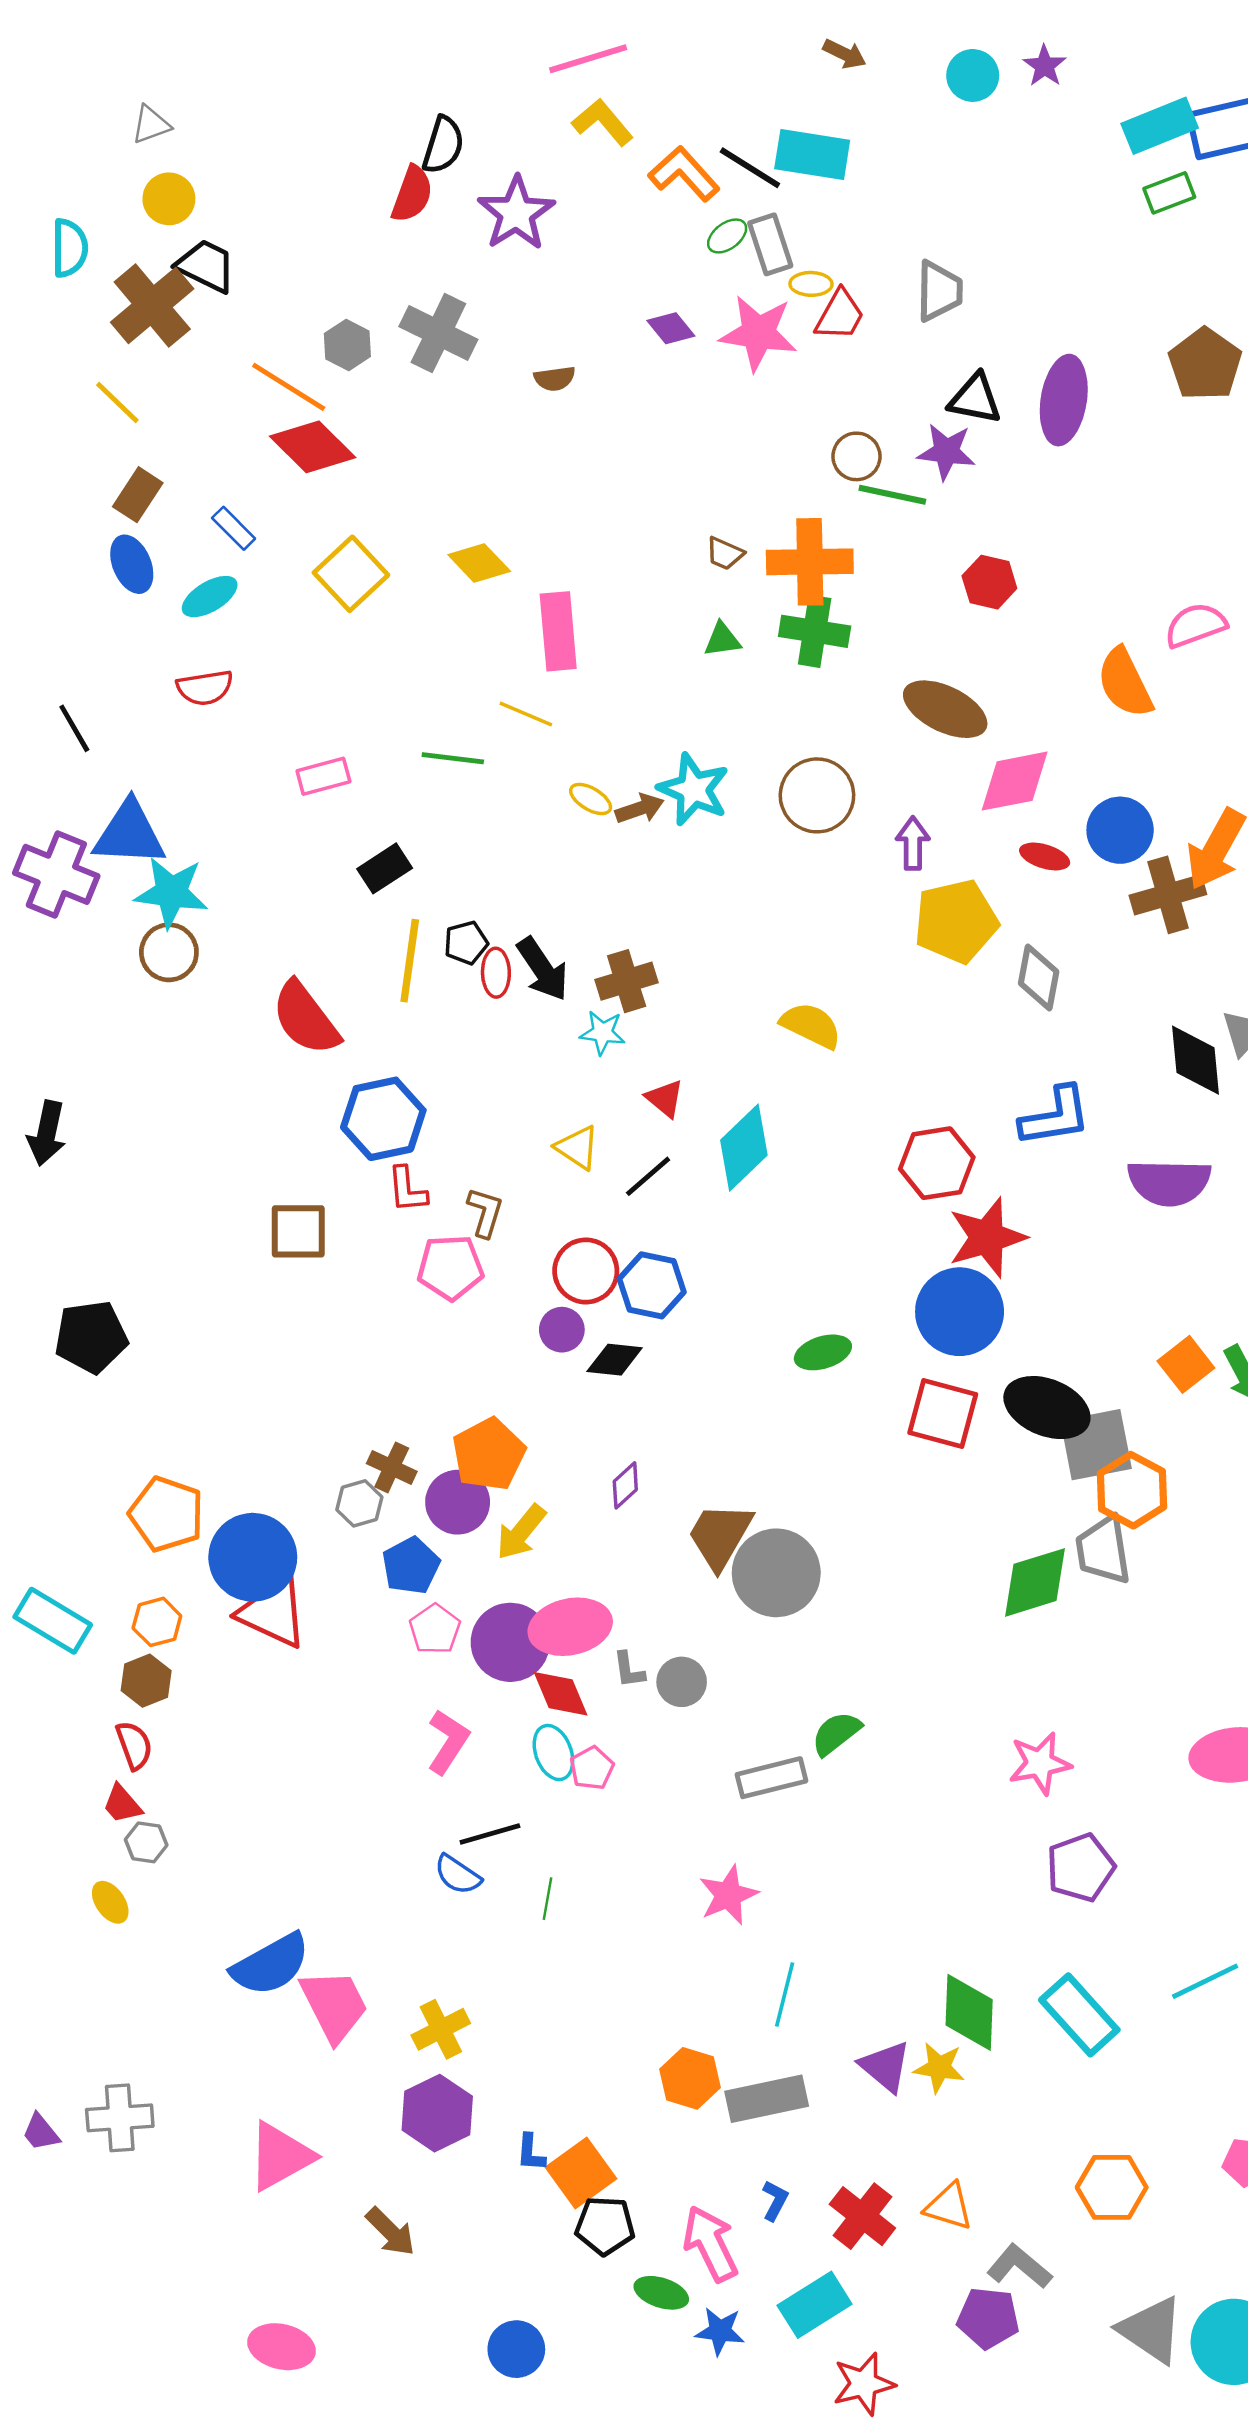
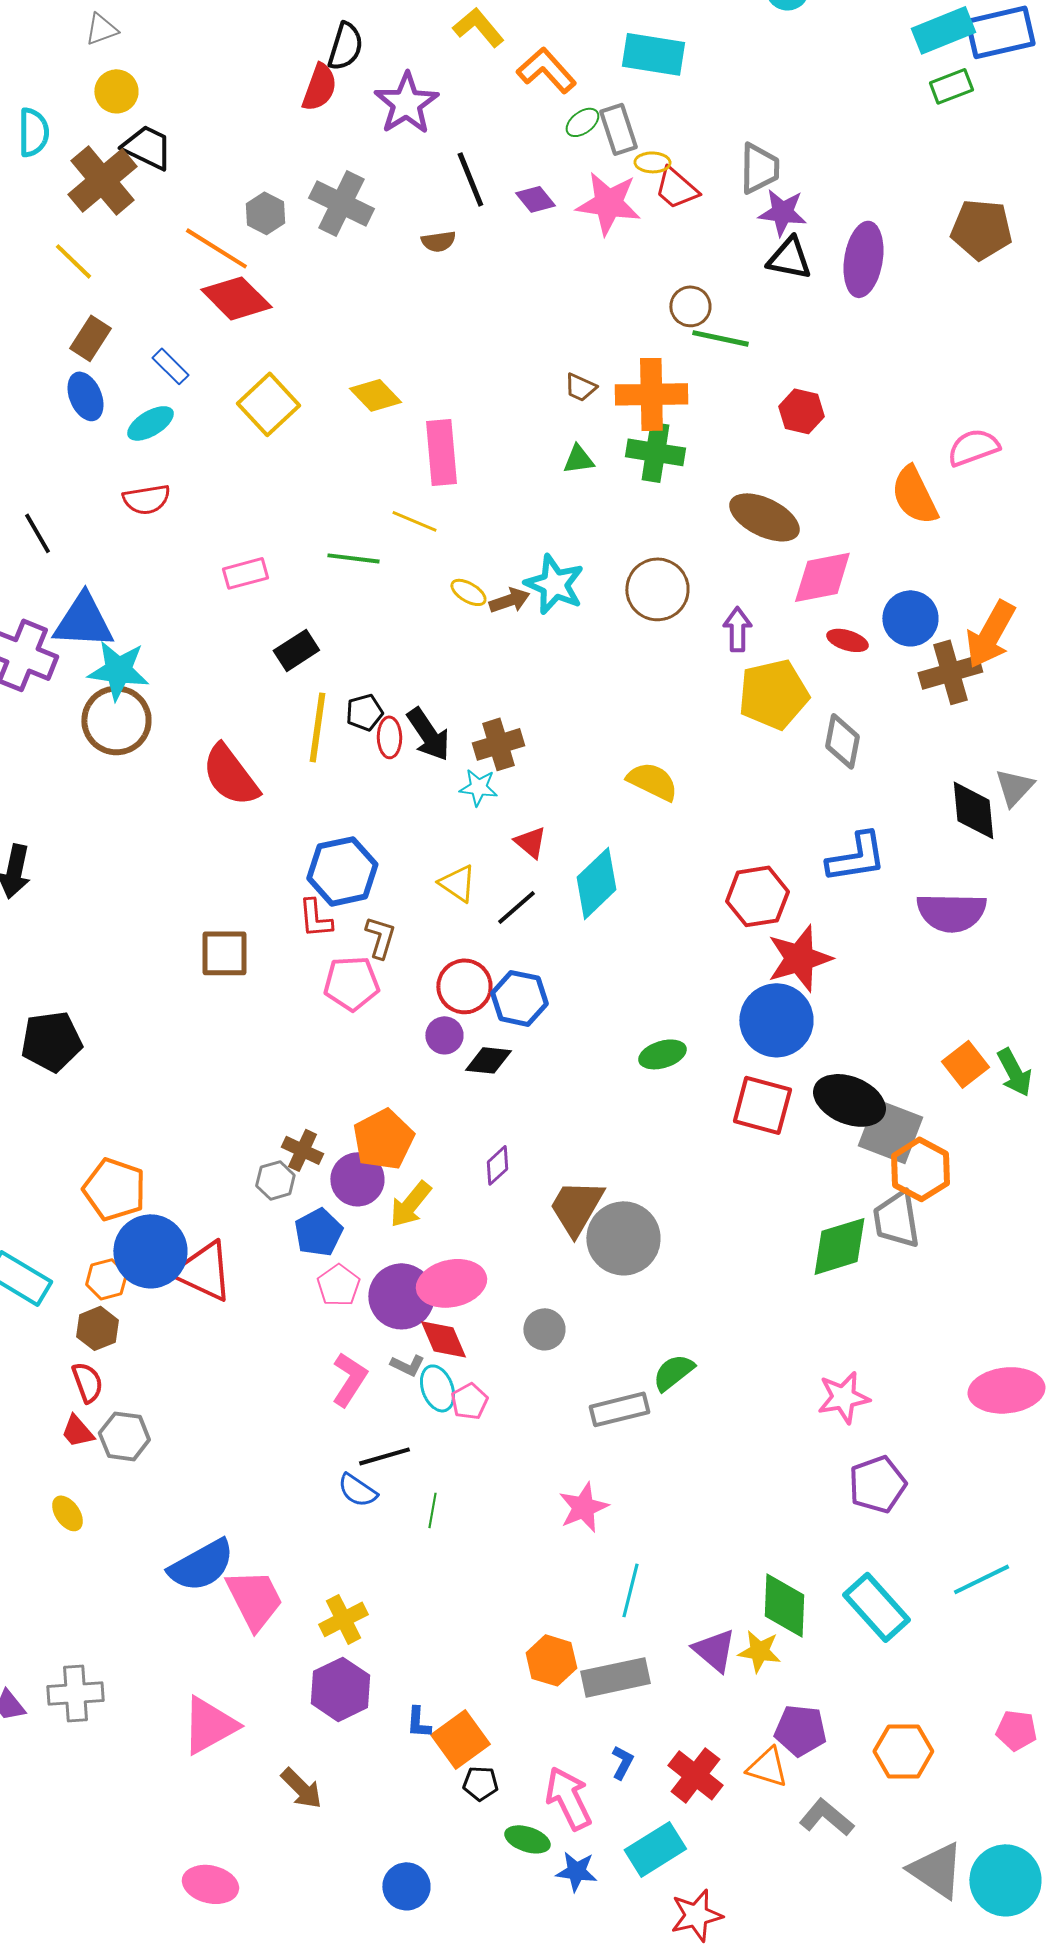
black line: (750, 168) -> (470, 179), moved, turned 36
red trapezoid: (840, 315) -> (676, 188), turned 102
brown pentagon: (1205, 364) -> (981, 229), turned -30
purple star: (946, 452) -> (782, 212), moved
brown circle: (169, 952) -> (116, 720), size x1.4
blue hexagon: (383, 1119) -> (342, 871), moved
gray square: (1096, 1445) -> (890, 1131), turned 32
blue circle: (253, 1557) -> (150, 1251), moved
gray L-shape: (629, 1670) -> (407, 1365), moved, turned -56
gray hexagon: (146, 1842) -> (124, 1436), moved, size x1.4
black pentagon: (605, 2226) -> (480, 1783), size x0.7
purple pentagon: (988, 2318) -> (800, 1730), moved

